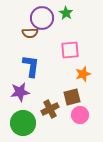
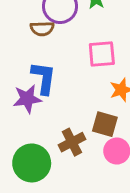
purple star: (20, 92) -> (27, 99), moved
brown square: (72, 97) -> (105, 124), turned 30

